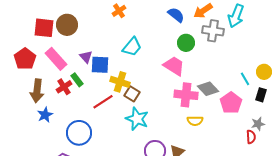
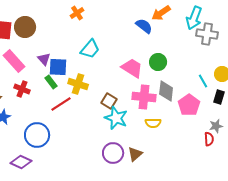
blue semicircle: (176, 15) -> (144, 26), moved
gray cross: (213, 31) -> (207, 34), moved
green circle: (186, 43) -> (158, 62), moved
green rectangle: (77, 80) -> (51, 82), moved
red cross: (64, 87) -> (22, 89), turned -35
gray diamond: (208, 89) -> (166, 91), turned 50
brown square: (132, 94) -> (109, 101), moved
cyan star: (137, 119) -> (116, 118), moved

